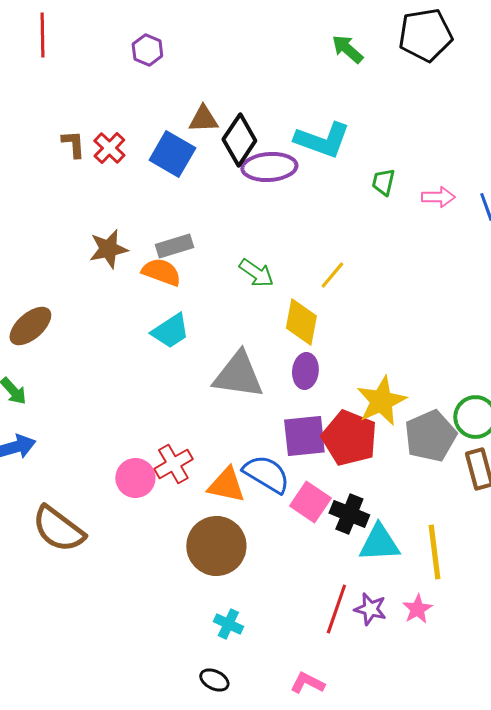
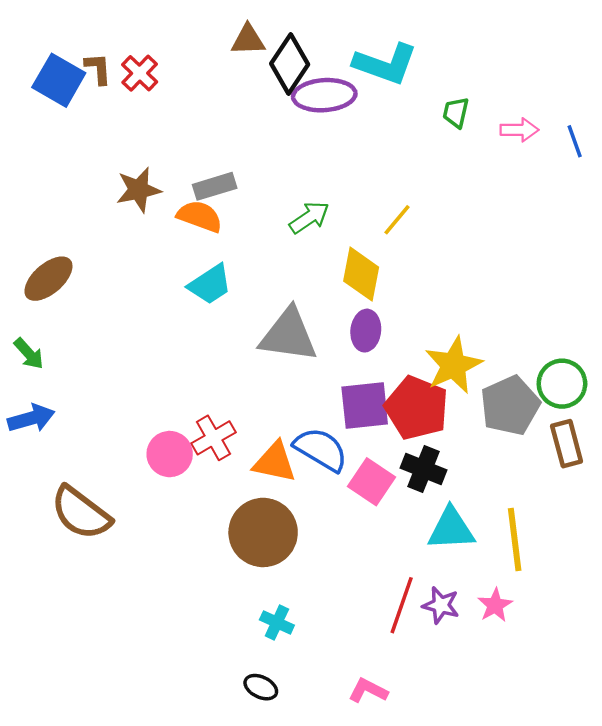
blue square: (172, 154) -> (59, 80), moved
green arrow: (256, 273) -> (309, 217), turned -69
black cross: (349, 514) -> (423, 469), moved

